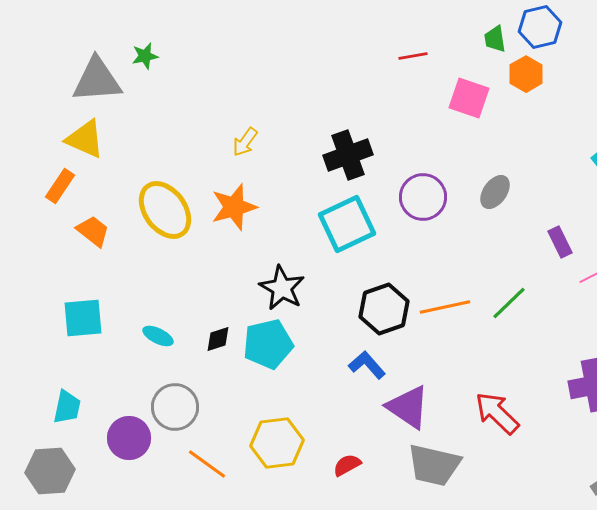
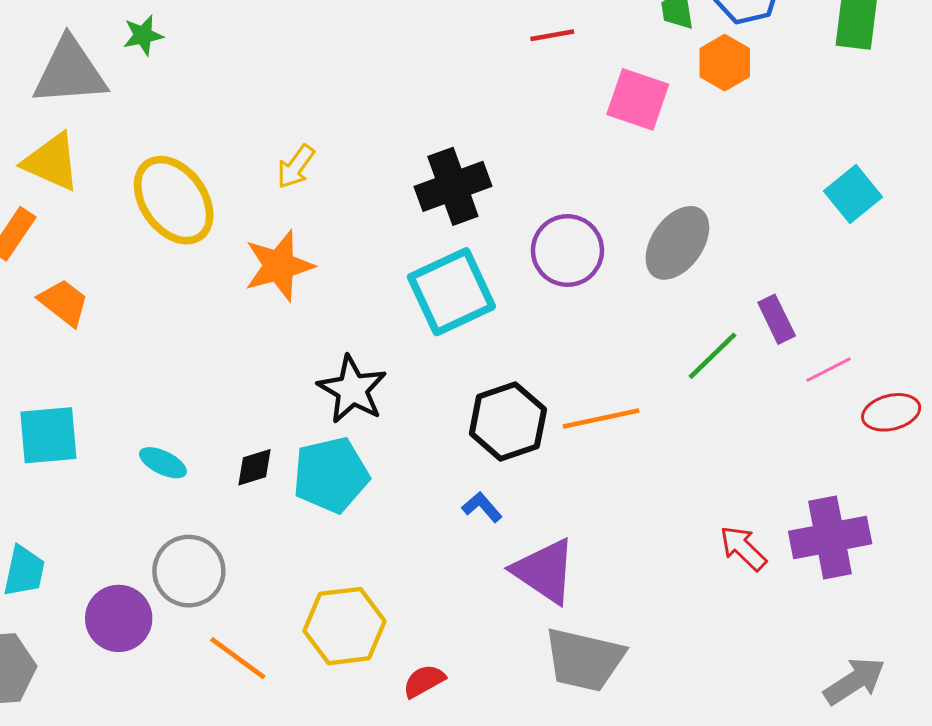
gray ellipse: (495, 192) -> (677, 243), size x1.4
yellow ellipse: (165, 210) -> (174, 200), moved
green line: (509, 303) -> (713, 356), moved
blue L-shape: (367, 365) -> (482, 507), size x0.7
red arrow: (497, 413) -> (743, 548), moved, size x0.7
red semicircle: (347, 465) -> (424, 681), moved

